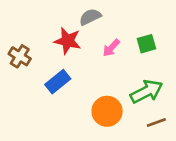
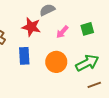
blue rectangle: (58, 82) -> (24, 56), turned -54
orange circle: (107, 111) -> (56, 62), moved

